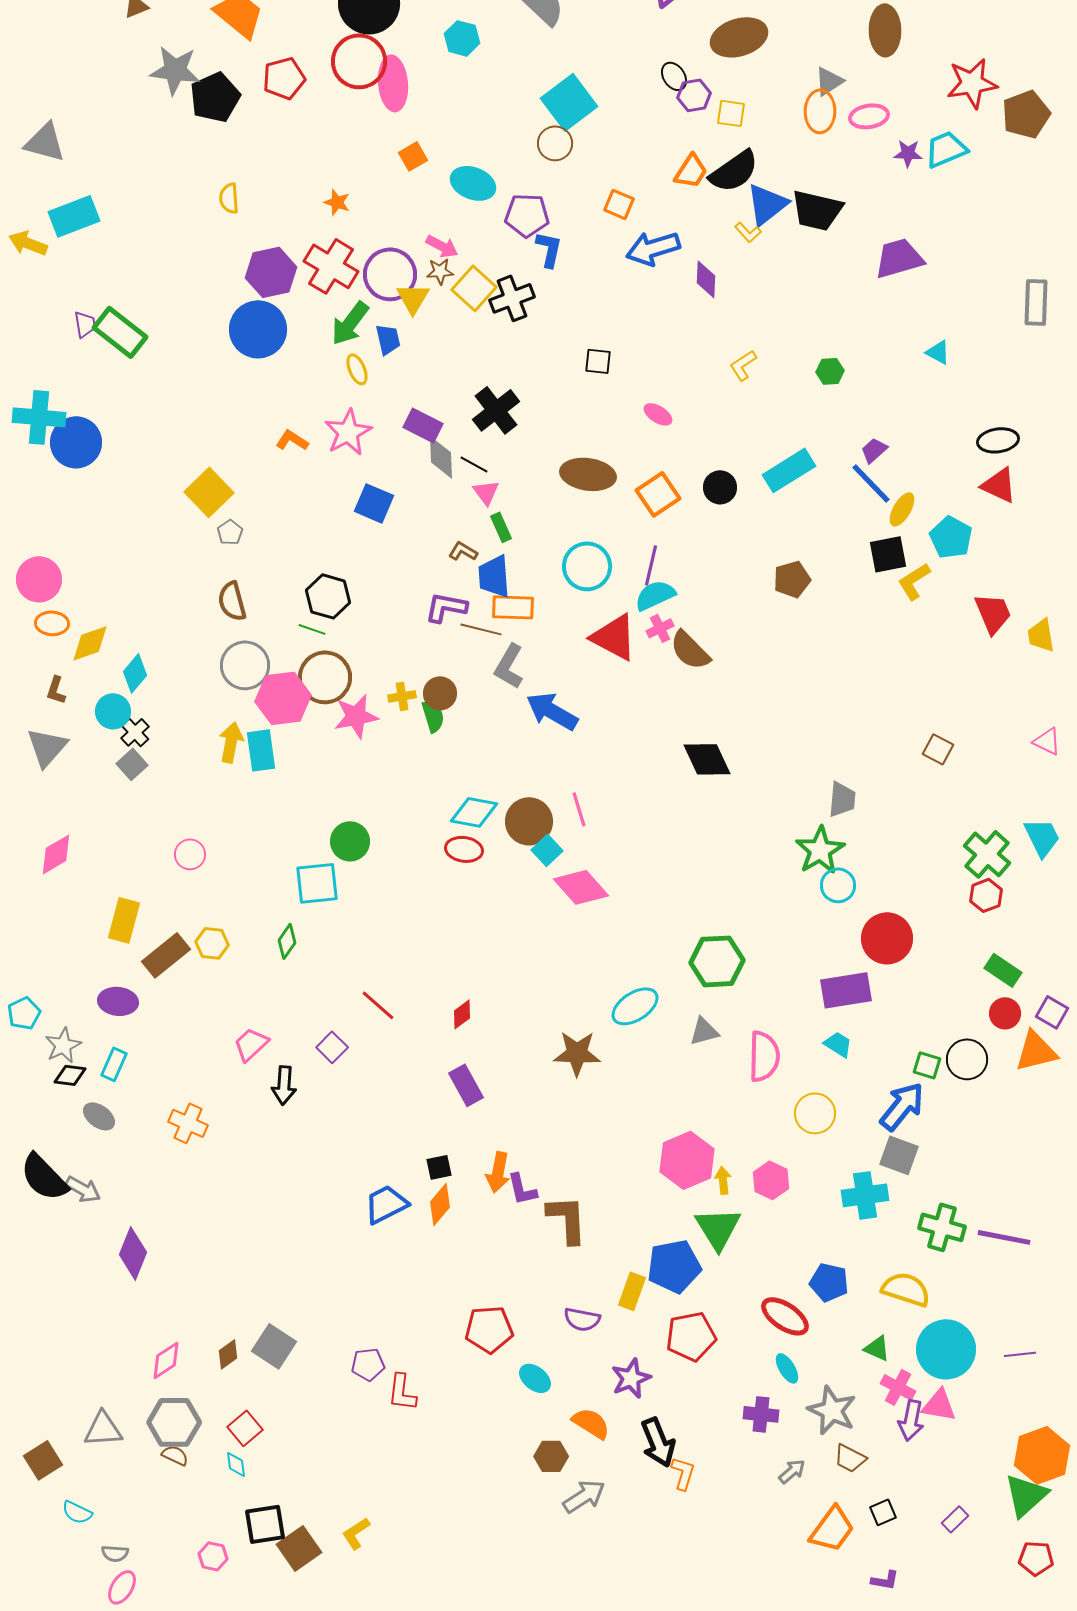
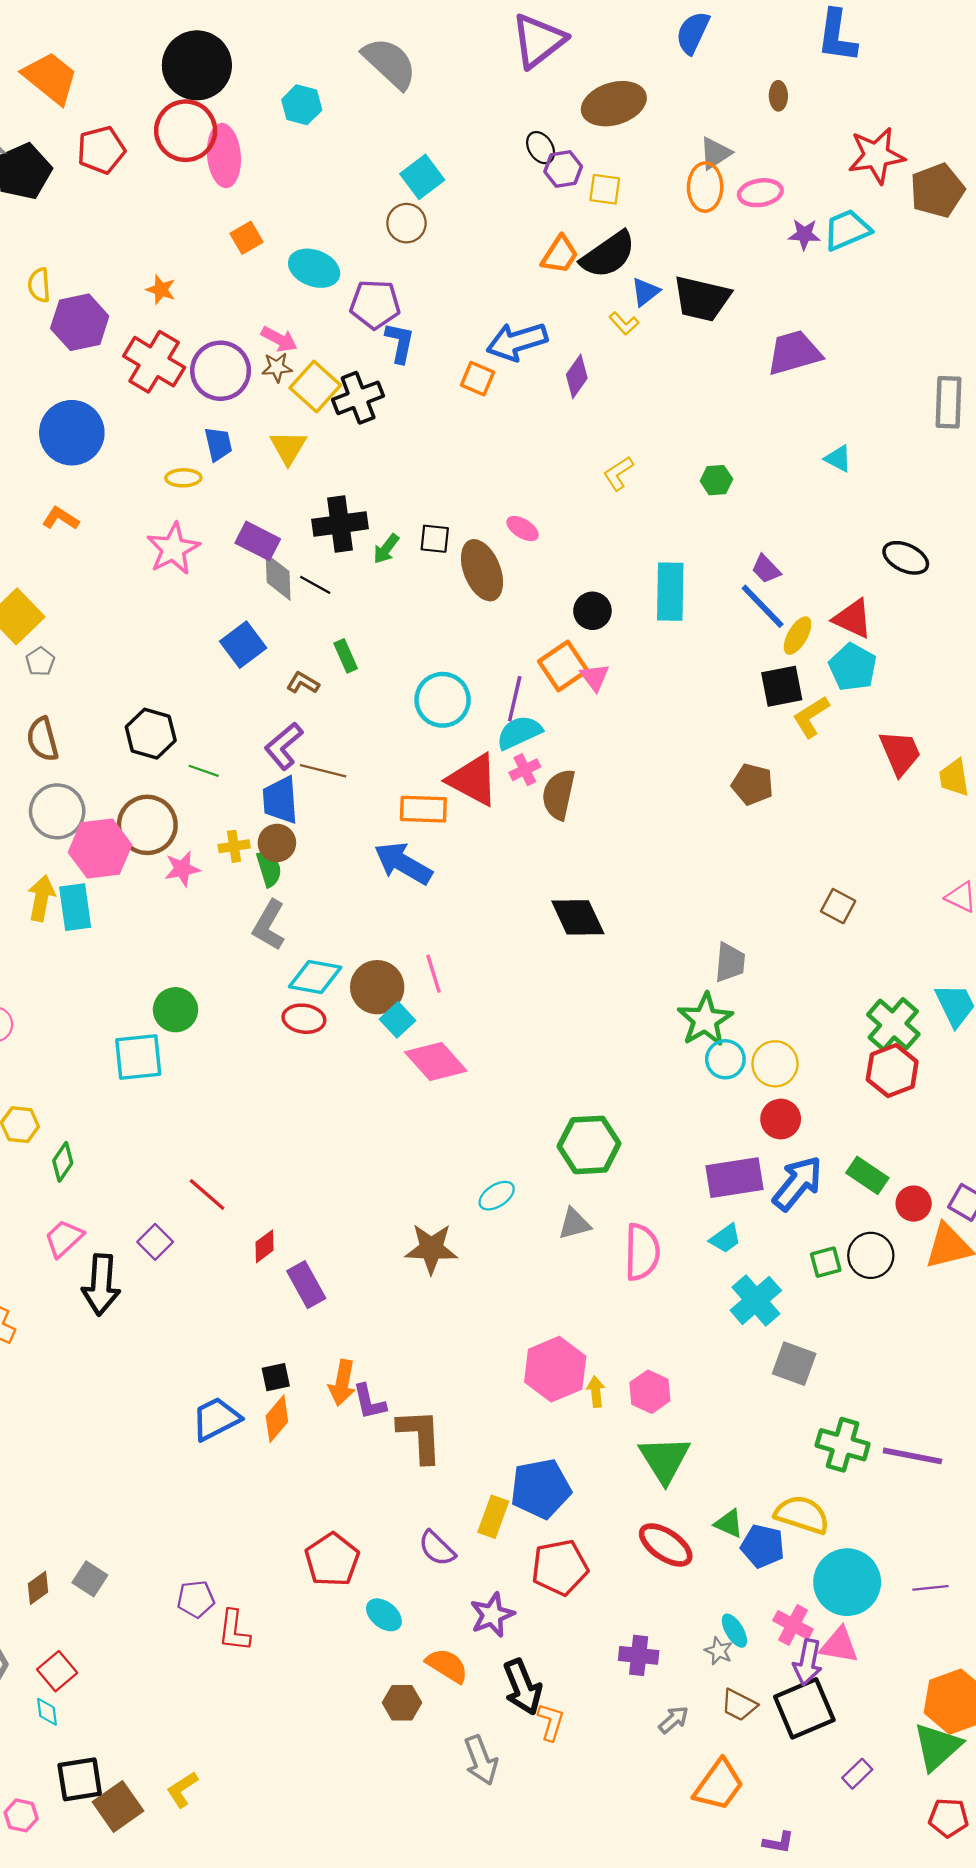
brown ellipse: (885, 30) -> (778, 96), size x0.5
cyan square: (569, 102) -> (422, 177), size x0.7
orange square: (619, 204) -> (477, 379), moved
blue triangle: (767, 204) -> (645, 292), size x0.6
purple hexagon: (271, 272) -> (80, 322), moved
purple diamond: (706, 279) -> (577, 376), turned 33
yellow triangle: (413, 298) -> (288, 447), moved
green arrow: (350, 323) -> (386, 549), moved, size x0.6
black square: (598, 361) -> (435, 539), moved
yellow ellipse: (357, 369) -> (183, 478), turned -68
black cross: (496, 410) -> (340, 524), turned 30
orange L-shape: (292, 440) -> (61, 518), moved
black ellipse: (998, 440) -> (906, 558), turned 33
purple trapezoid: (874, 450) -> (766, 569), turned -92
cyan rectangle: (789, 470) -> (670, 592), turned -57
brown ellipse: (588, 474) -> (482, 570), moved, turned 60
red triangle: (999, 485) -> (853, 619), moved
pink triangle: (486, 492) -> (595, 677), moved
orange square: (658, 494) -> (563, 666), moved
blue square: (374, 503) -> (243, 645), moved, turned 30
blue trapezoid: (494, 576) -> (280, 800), moved
brown pentagon: (792, 579) -> (752, 784), moved, turned 30
purple L-shape: (446, 607) -> (284, 746), turned -51
orange rectangle: (513, 607) -> (423, 809), moved
green line: (312, 629) -> (204, 771), moved
brown semicircle: (690, 650) -> (559, 794), turned 57
gray L-shape: (509, 666) -> (269, 925), moved
pink star: (356, 716) -> (182, 869), size x0.7
red hexagon: (986, 895) -> (892, 1071), size x1.4
red circle: (887, 938) -> (781, 1119), size x0.7
green diamond: (287, 941) -> (63, 1162), moved
green rectangle: (1003, 970) -> (867, 1175), moved
cyan ellipse: (635, 1006) -> (497, 1196), size x0.7
red diamond: (462, 1014) -> (265, 1246), moved
cyan trapezoid: (838, 1044) -> (725, 1238), turned 112
green square: (927, 1065) -> (826, 1262), turned -32
black arrow: (284, 1085) -> (101, 1285), size x1.4
blue arrow: (902, 1106) -> (798, 1183), moved
yellow circle: (815, 1113) -> (775, 1064), moved
cyan cross: (865, 1195) -> (756, 1300), moved, turned -33
green triangle: (718, 1228) -> (665, 1459), moved
blue pentagon: (829, 1282) -> (763, 1546), moved
purple semicircle: (582, 1319) -> (437, 1548), turned 33
red pentagon: (489, 1329) -> (332, 1560), turned -30
gray square: (274, 1346) -> (90, 1579), size x0.7
green triangle: (877, 1348) -> (729, 1524), moved
cyan ellipse: (787, 1368) -> (734, 1631), moved
gray star: (832, 1410) -> (719, 1651), size x0.5
gray arrow: (584, 1496) -> (481, 1760), moved, turned 102
black square: (883, 1512) -> (804, 1708), moved, size x2.0

